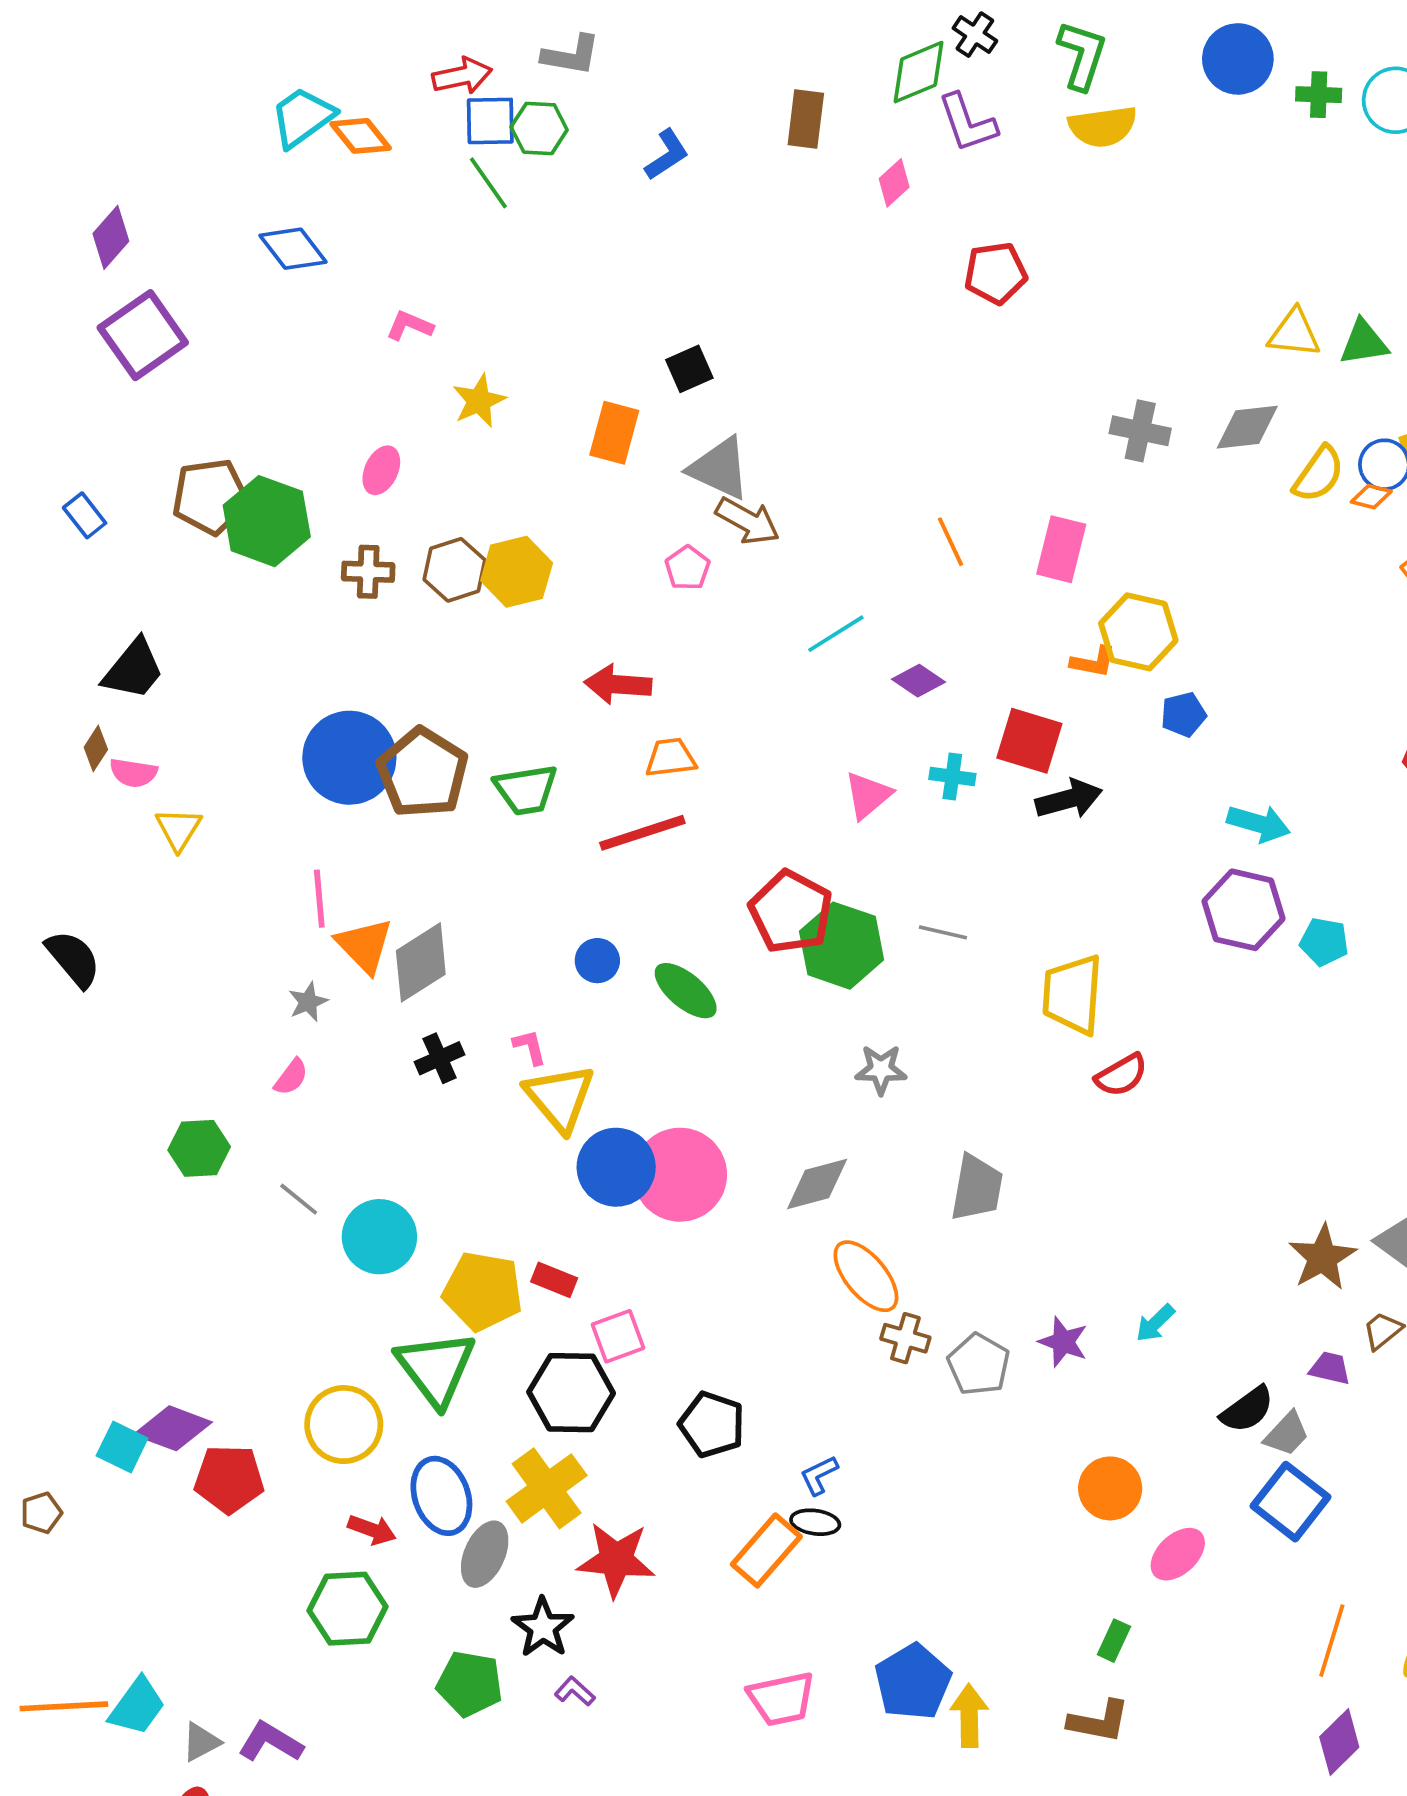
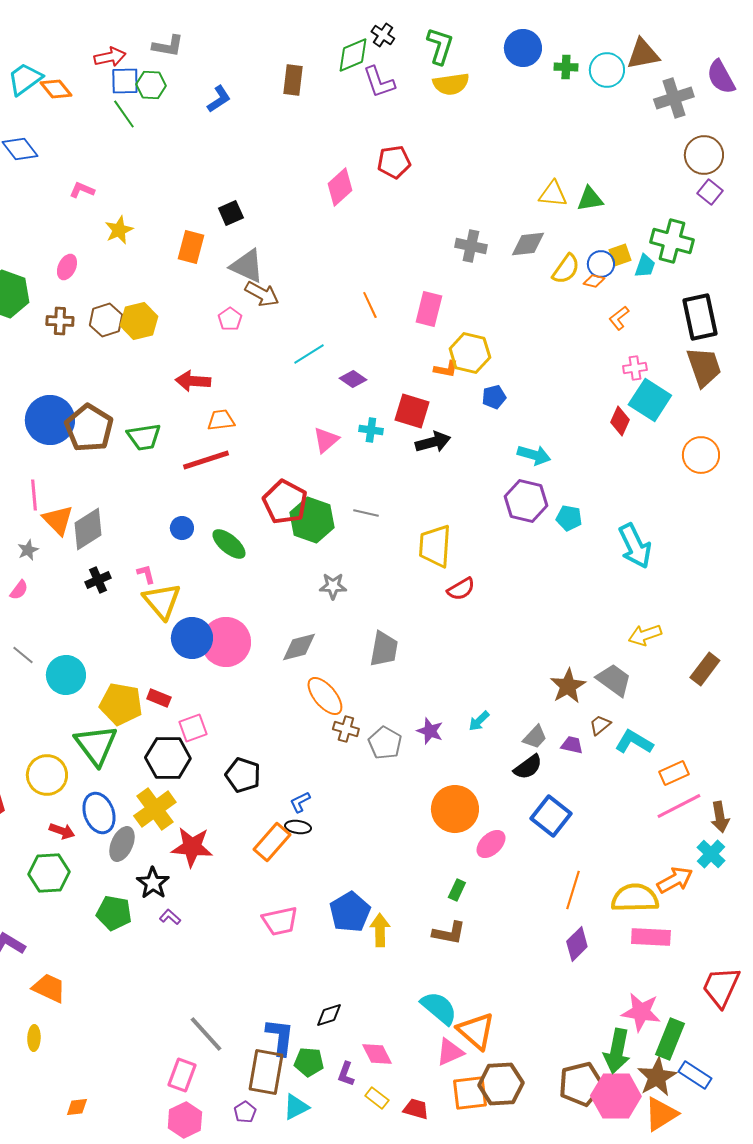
pink diamond: (894, 183) -> (340, 187), moved, size x1.5
gray trapezoid: (1287, 1434) -> (535, 737), moved
orange circle: (1110, 1488) -> (455, 809), size x1.4

